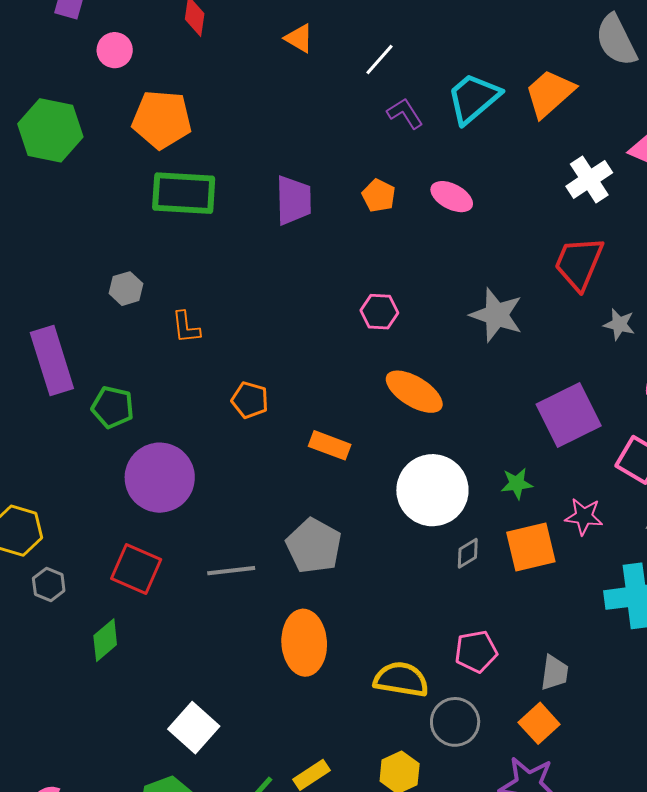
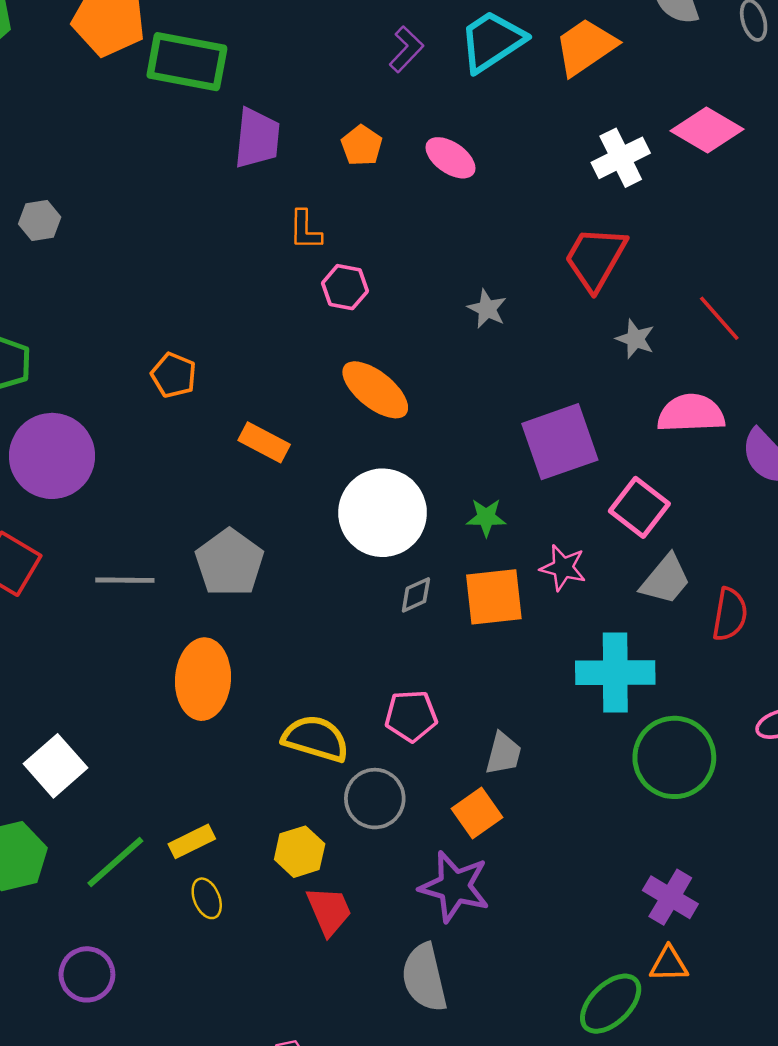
purple L-shape: (405, 113) -> (406, 49), turned 69
green rectangle: (184, 193) -> (187, 62), moved
gray star: (496, 315) -> (487, 309), size x0.6
orange L-shape: (186, 327) -> (305, 230), moved

